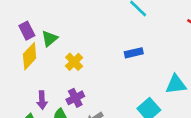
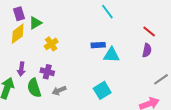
cyan triangle: (176, 84) -> (112, 55), moved
purple cross: (75, 98) -> (47, 72), turned 32

